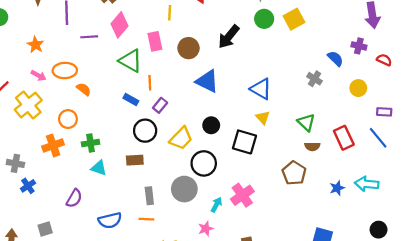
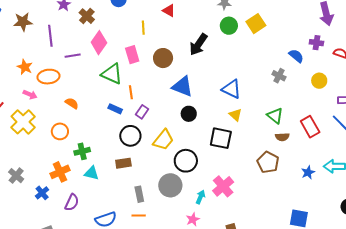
orange ellipse: (65, 71) -> (48, 77), moved
black circle: (211, 125) -> (189, 114), moved
orange cross: (53, 145) -> (60, 172), moved
gray cross: (15, 163) -> (16, 176), turned 35
blue cross: (28, 186) -> (42, 193), moved

